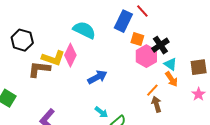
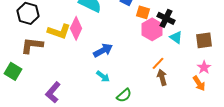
black cross: (160, 45) -> (166, 18), turned -30
brown L-shape: (39, 69) -> (32, 45), moved
orange arrow: (171, 79) -> (199, 83), moved
cyan arrow: (101, 112) -> (103, 76), moved

